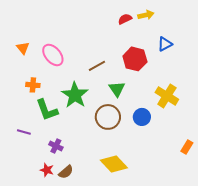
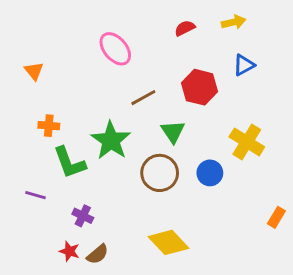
yellow arrow: (146, 15) -> (234, 22), moved
pink ellipse: (53, 55) -> (115, 49), moved

